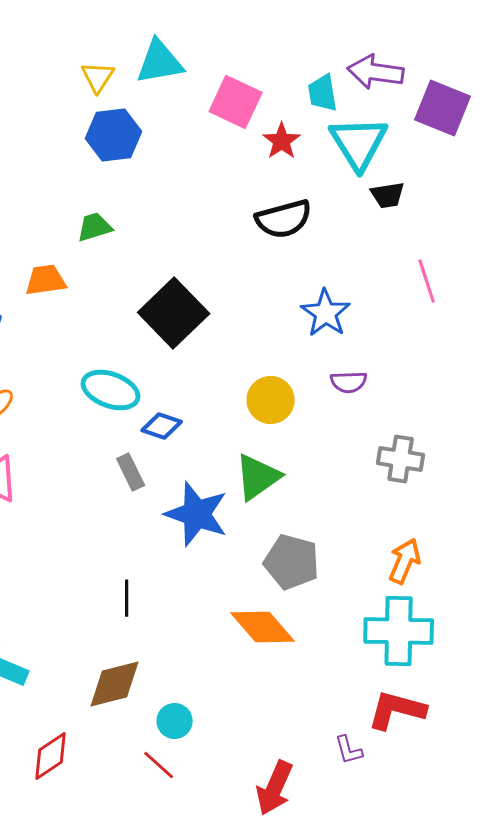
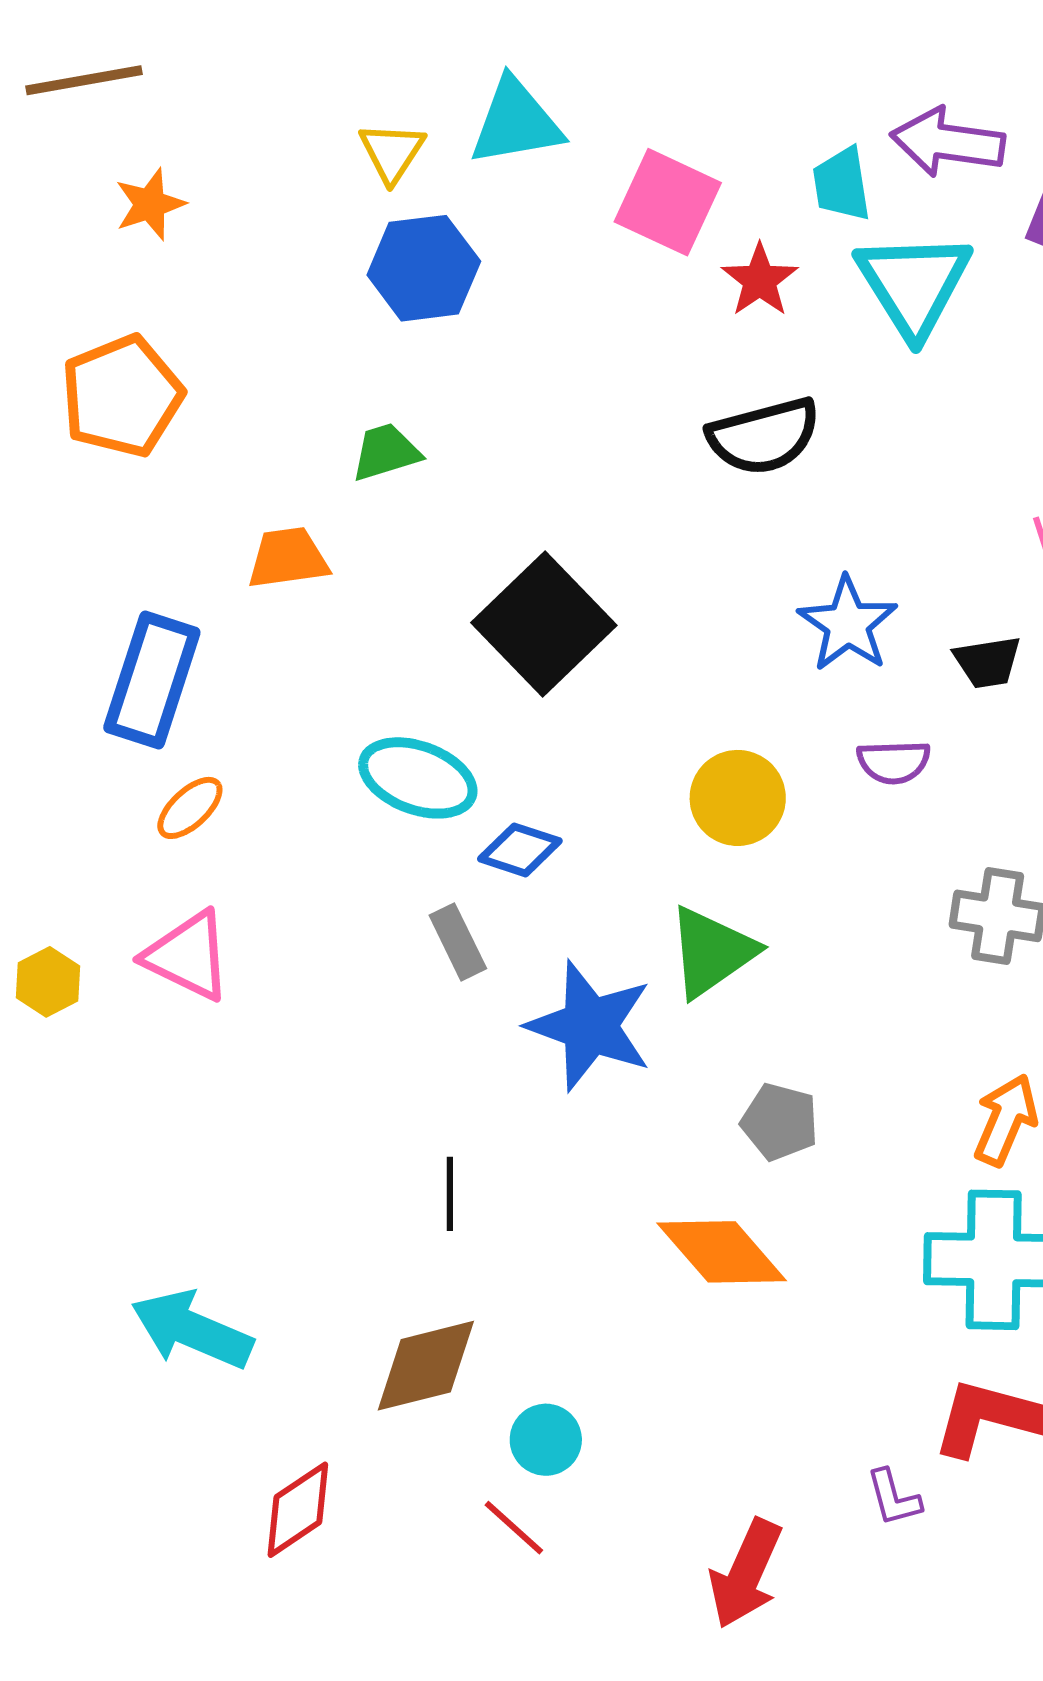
black trapezoid: (388, 195) -> (988, 662), moved
gray pentagon: (292, 562) -> (780, 1122), size x0.7

